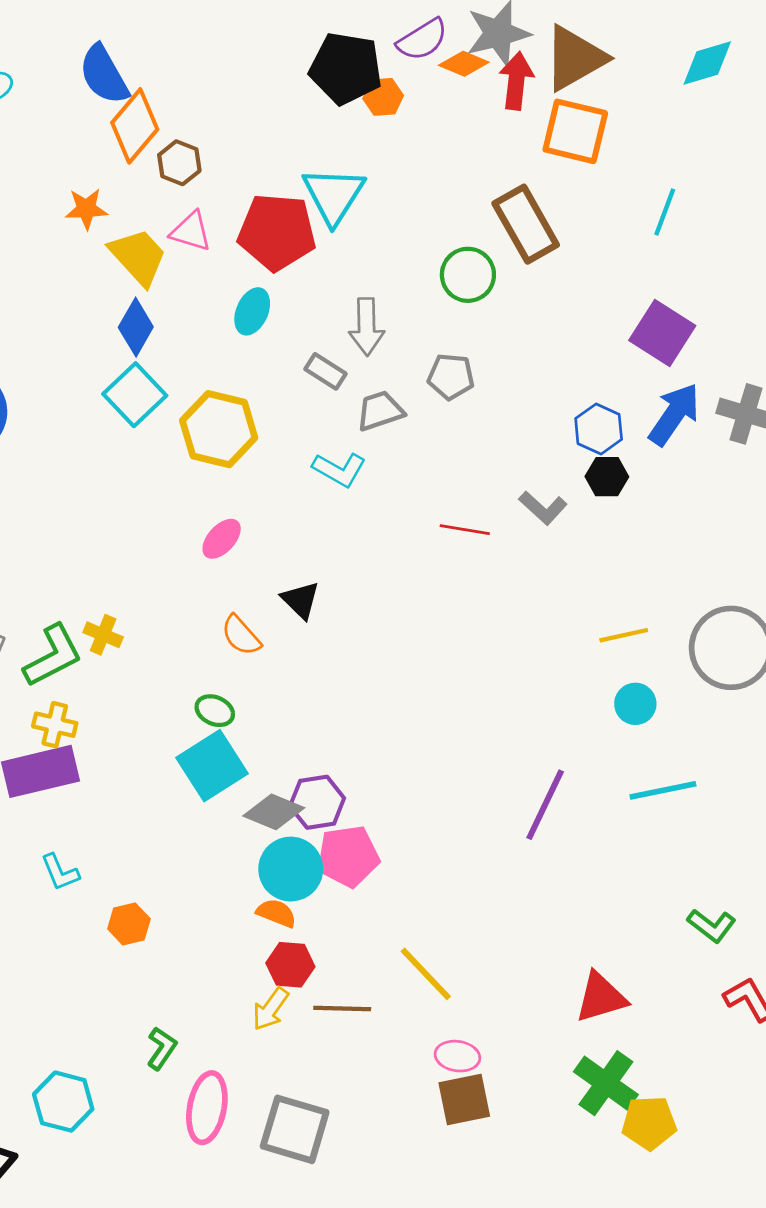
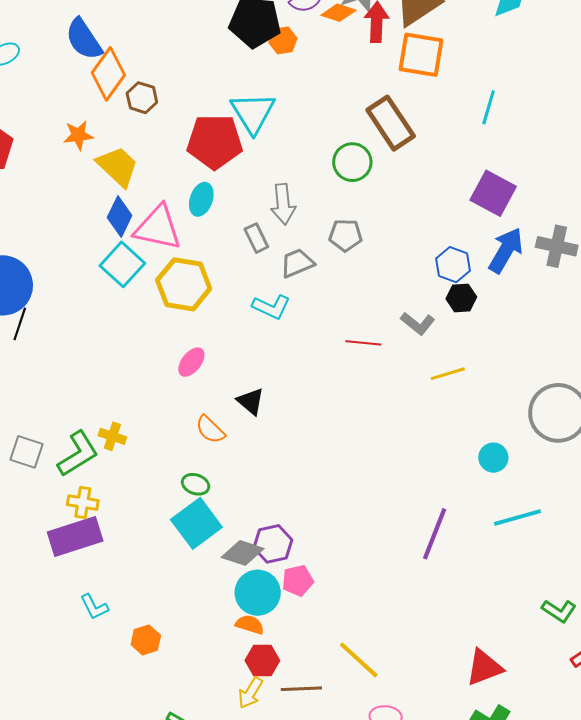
pink triangle: (191, 231) -> (158, 228), moved, size x1.6
gray rectangle: (326, 371) -> (256, 238), turned 36
yellow line: (624, 635) -> (448, 374), moved
pink pentagon: (348, 856) -> (298, 581), size x0.7

